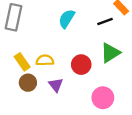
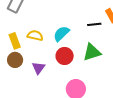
cyan semicircle: (67, 19) -> (61, 34), moved
yellow semicircle: (45, 60) -> (35, 36), moved

